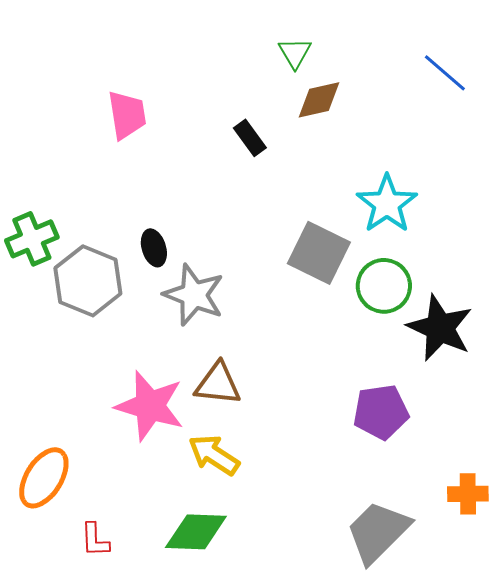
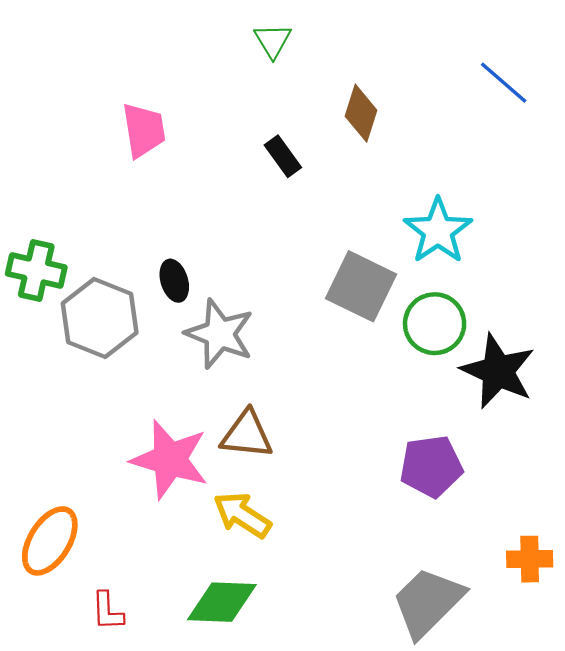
green triangle: (295, 53) -> (273, 41), moved
brown diamond: (319, 100) -> (361, 113), turned -60
green cross: (32, 239) -> (36, 270), turned 36

